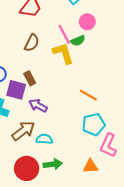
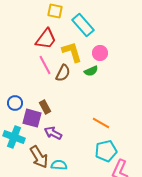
pink line: (64, 34) -> (45, 65), moved
brown semicircle: (32, 43) -> (63, 73), moved
yellow L-shape: (63, 53) -> (72, 52), moved
brown arrow: (23, 131) -> (39, 157), turned 95

